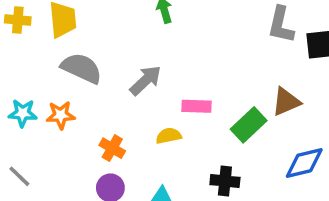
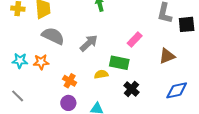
pink rectangle: (197, 106) -> (135, 40), moved, turned -49
green rectangle: (249, 125) -> (119, 63), moved, turned 54
black cross: (225, 181) -> (131, 89), moved, turned 35

